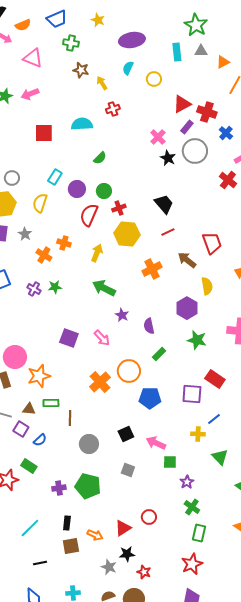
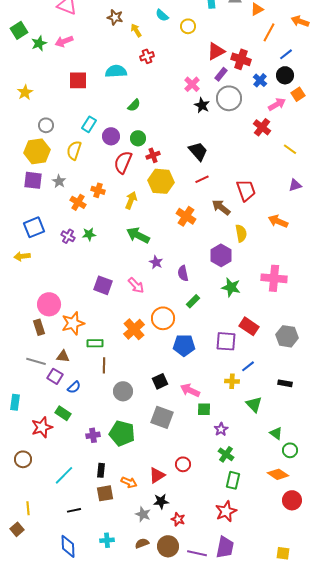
cyan semicircle: (128, 68) -> (162, 15), turned -72
orange cross: (152, 269) -> (186, 216), turned -30
green rectangle: (51, 403) -> (95, 343), moved
gray square: (128, 470) -> (162, 417), size x1.6

